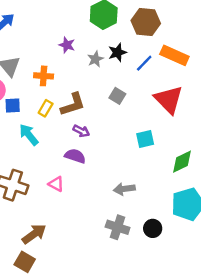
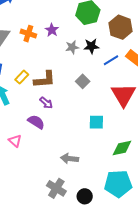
orange cross: (44, 76) -> (28, 34), moved

